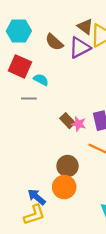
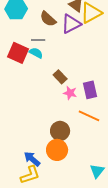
red square: (20, 66) -> (18, 53), moved
gray line: (29, 98) -> (38, 40), moved
brown rectangle: (68, 121) -> (60, 77), moved

